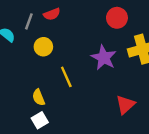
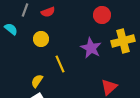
gray line: (29, 21) -> (25, 10), moved
yellow semicircle: (39, 97) -> (37, 81), turned 56

